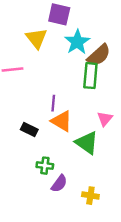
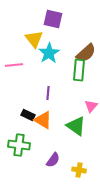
cyan star: (77, 42) -> (49, 53), moved
orange triangle: (62, 121) -> (43, 120), moved
green cross: (45, 166) -> (19, 145), moved, size x1.5

